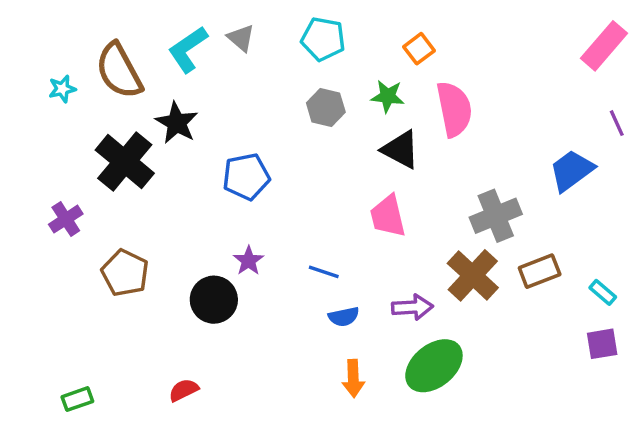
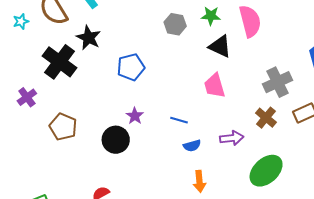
brown cross: (473, 275) -> (266, 118), size x0.7
green ellipse: (434, 366) -> (266, 171), moved

